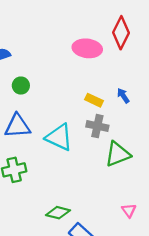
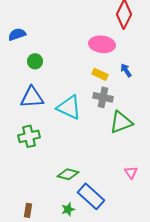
pink ellipse: (87, 48) -> (102, 44), moved

